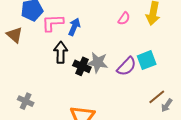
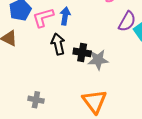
gray star: (98, 62) -> (98, 60), moved
purple semicircle: (127, 66) -> (127, 21), moved

